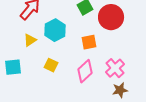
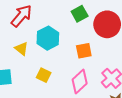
yellow triangle: (30, 40) -> (21, 49), turned -48

